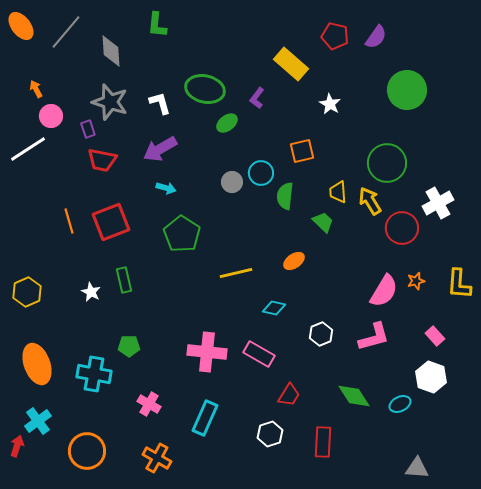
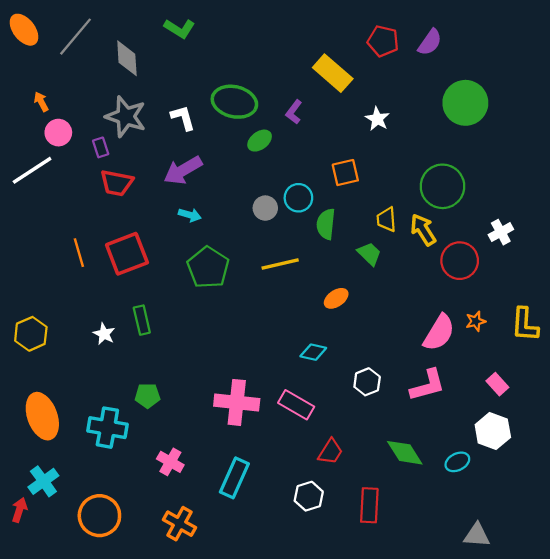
green L-shape: (157, 25) -> (180, 29), turned -64
white cross: (438, 203) -> (501, 232), size x0.7
yellow line: (236, 273) -> (280, 264), moved

